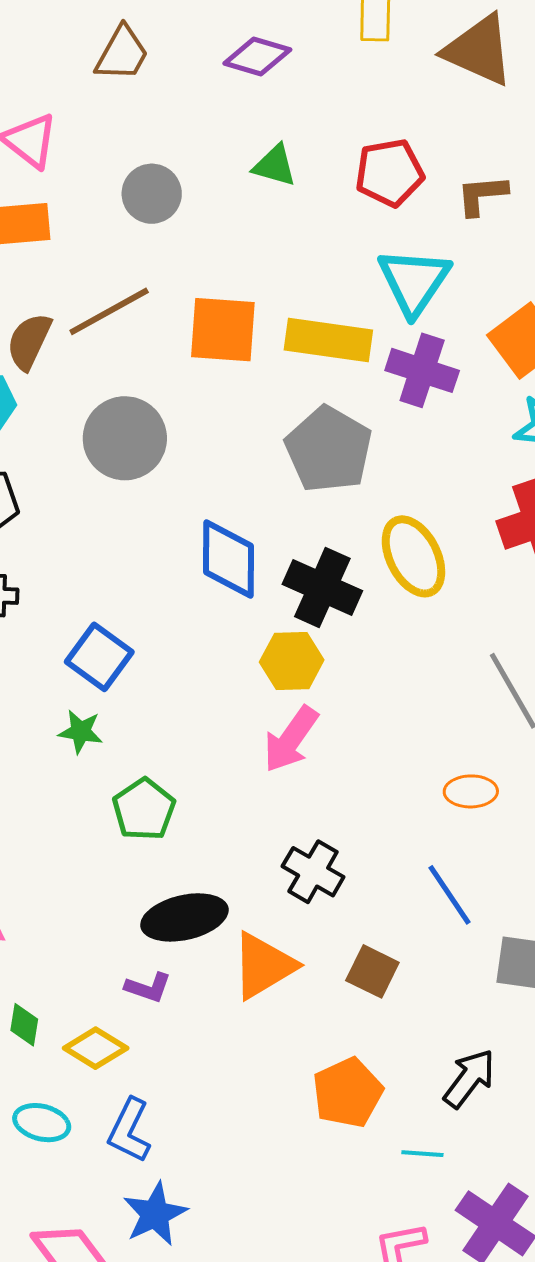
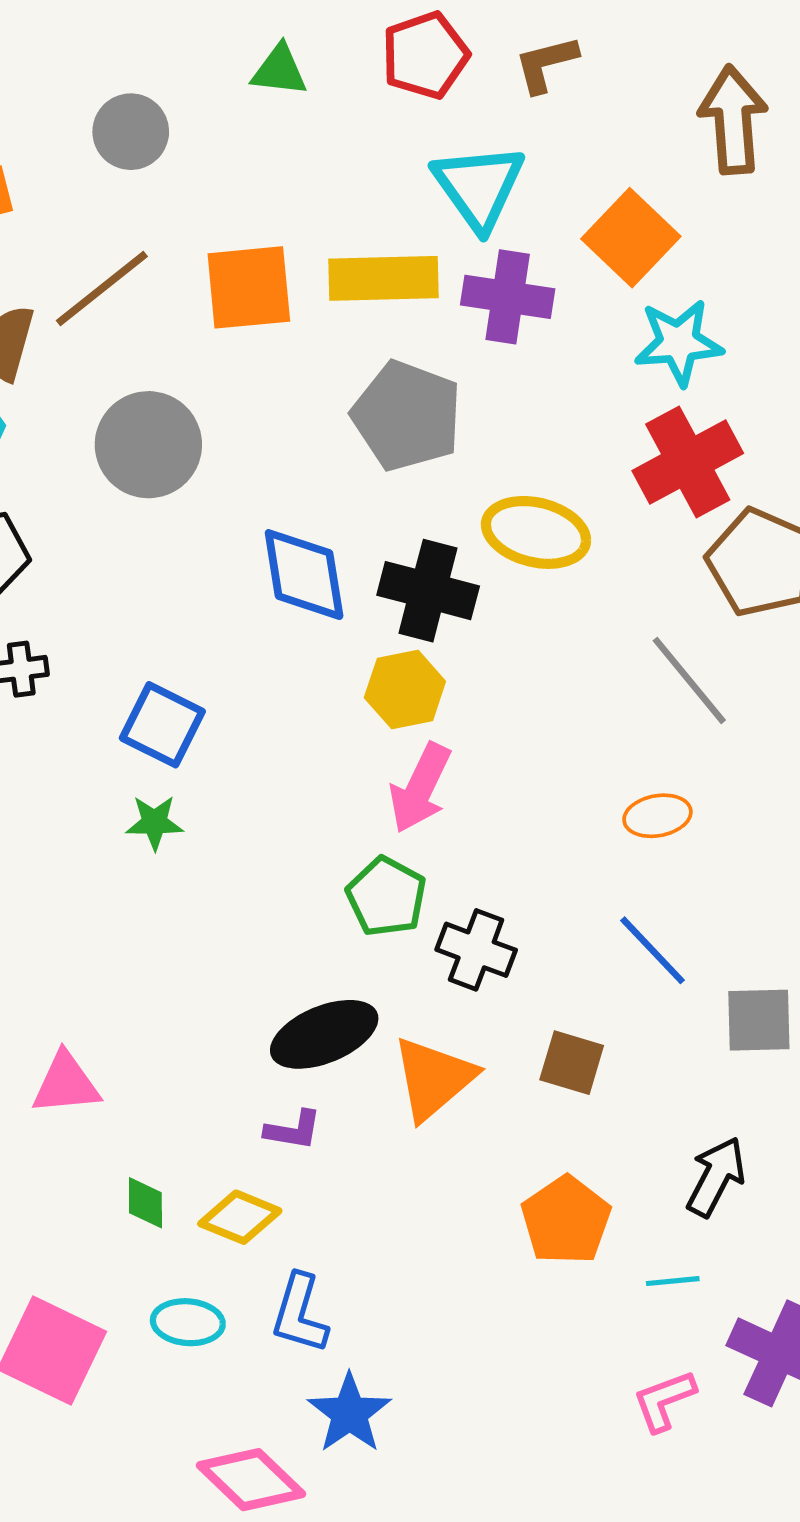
yellow ellipse: (413, 556) -> (536, 532), turned -40
green pentagon: (144, 809) -> (386, 897), moved

